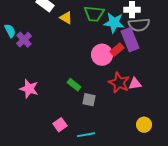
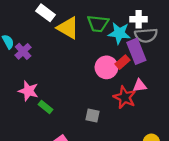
yellow triangle: (66, 18) -> (68, 28), size x1.6
pink triangle: (135, 84) -> (140, 86), moved
green rectangle: (74, 85) -> (45, 107), moved
pink star: (29, 89) -> (28, 91), moved

